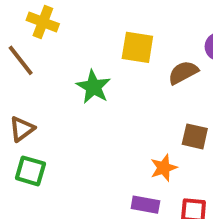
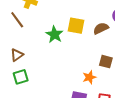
yellow square: (137, 47) -> (76, 26), moved
green square: (30, 171) -> (21, 77), turned -35

